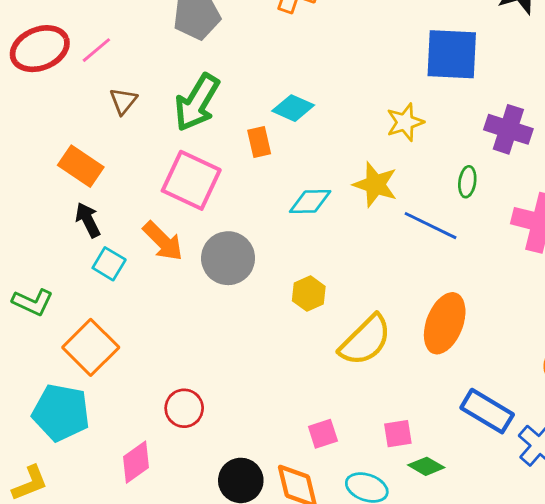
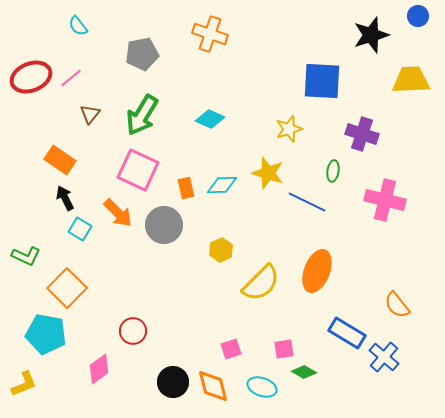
orange rectangle: (259, 142) -> (186, 188), moved

